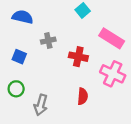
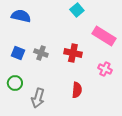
gray cross: (48, 41) -> (41, 53), moved, turned 32
pink cross: (113, 74) -> (105, 69), size x0.6

